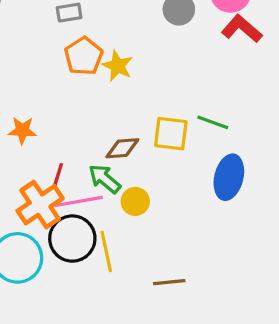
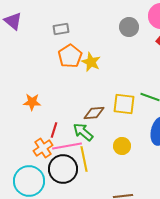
yellow circle: (135, 201) -> (122, 146), moved
orange cross: (40, 205) -> (43, 148), size x0.7
yellow line: (106, 251) -> (84, 159), moved

